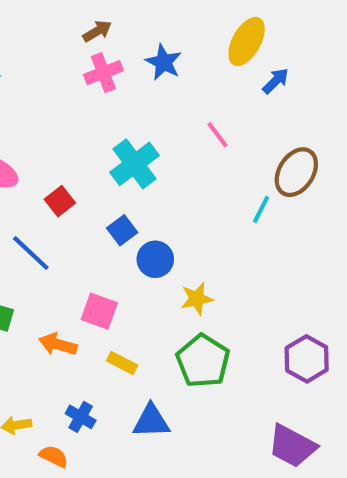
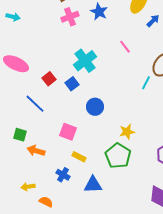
blue square: (122, 230) -> (72, 84), moved
yellow star: (197, 299) -> (127, 132), moved
orange arrow: (58, 344) -> (36, 151), moved
blue cross: (81, 417) -> (63, 175), moved

